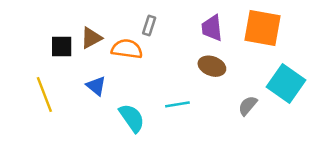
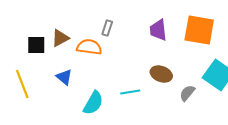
brown ellipse: (212, 66) -> (161, 74), moved
cyan semicircle: (132, 118) -> (93, 103), turned 65

